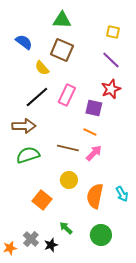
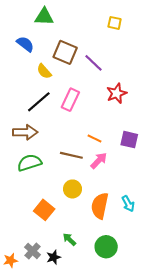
green triangle: (62, 20) -> (44, 17), moved
yellow square: (113, 32) -> (115, 23), moved
purple line: (111, 60) -> (93, 63), moved
purple square: (94, 108) -> (129, 140), moved

